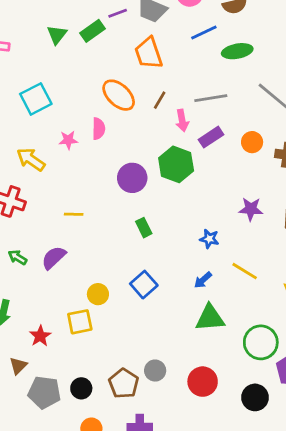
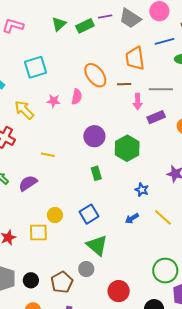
orange trapezoid: (149, 53) -> (135, 58), moved
brown line: (160, 100) -> (124, 84), turned 48
green hexagon: (176, 164) -> (127, 148), moved
green triangle: (210, 318) -> (97, 245), moved, turned 35
gray circle: (155, 371) -> (86, 269), moved

